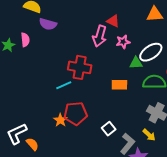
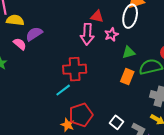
purple semicircle: (48, 24) -> (34, 34), turned 144
pink semicircle: (25, 40) -> (20, 44), moved, turned -32
white ellipse: (151, 52) -> (130, 16), moved, turned -30
orange rectangle: (119, 85) -> (127, 77), moved, turned -56

